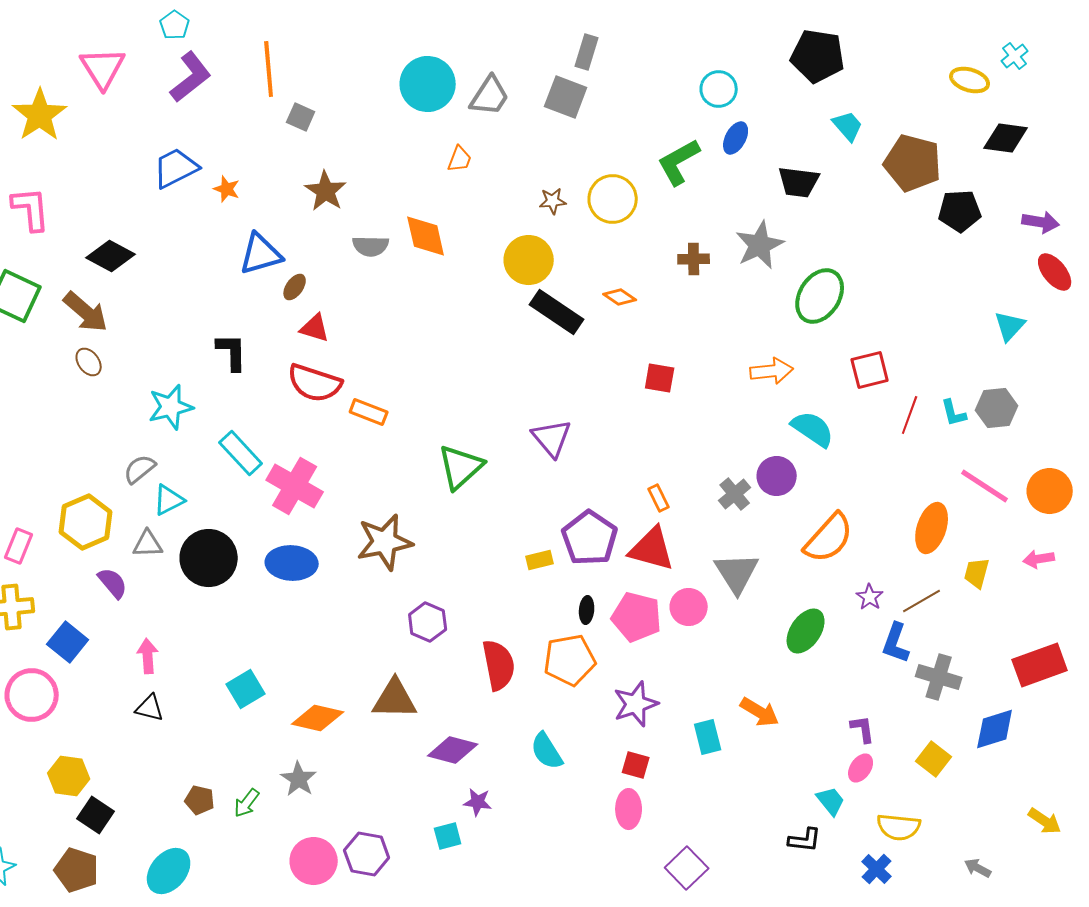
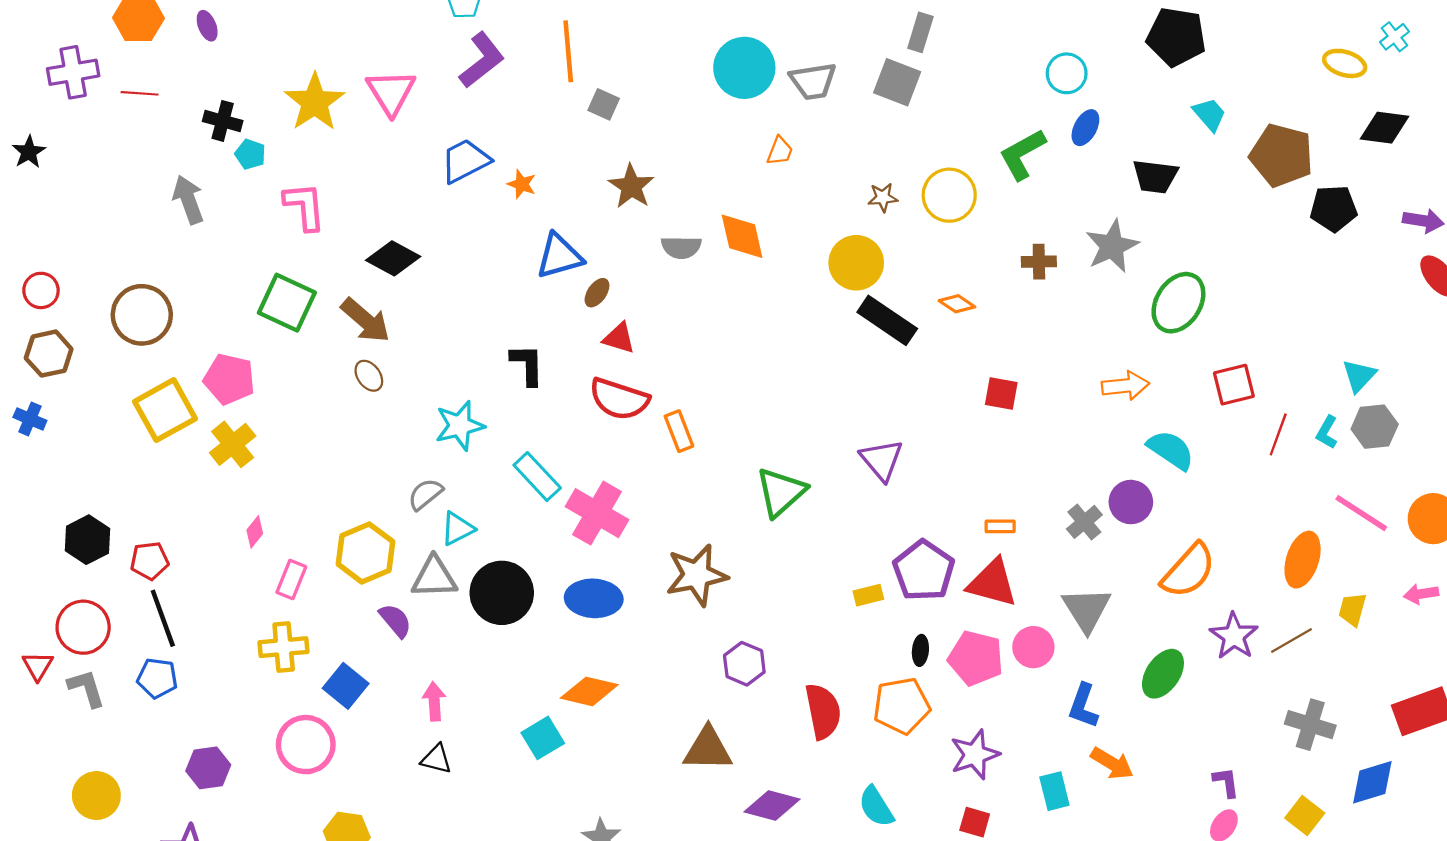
pink triangle: (103, 68) -> (391, 92), moved
gray trapezoid: (490, 96) -> (813, 81), turned 48
cyan triangle: (1010, 326) -> (1359, 376), moved
orange rectangle: (369, 412) -> (679, 431), turned 48
cyan L-shape: (954, 413) -> (1327, 432), turned 44
orange rectangle: (659, 498) -> (1000, 526), turned -64
gray triangle: (148, 544) -> (434, 577), size x1.4
purple star: (870, 597) -> (1234, 636), size x1.6
blue L-shape: (896, 643) -> (1083, 706), moved
orange diamond: (318, 718) -> (589, 691), moved

